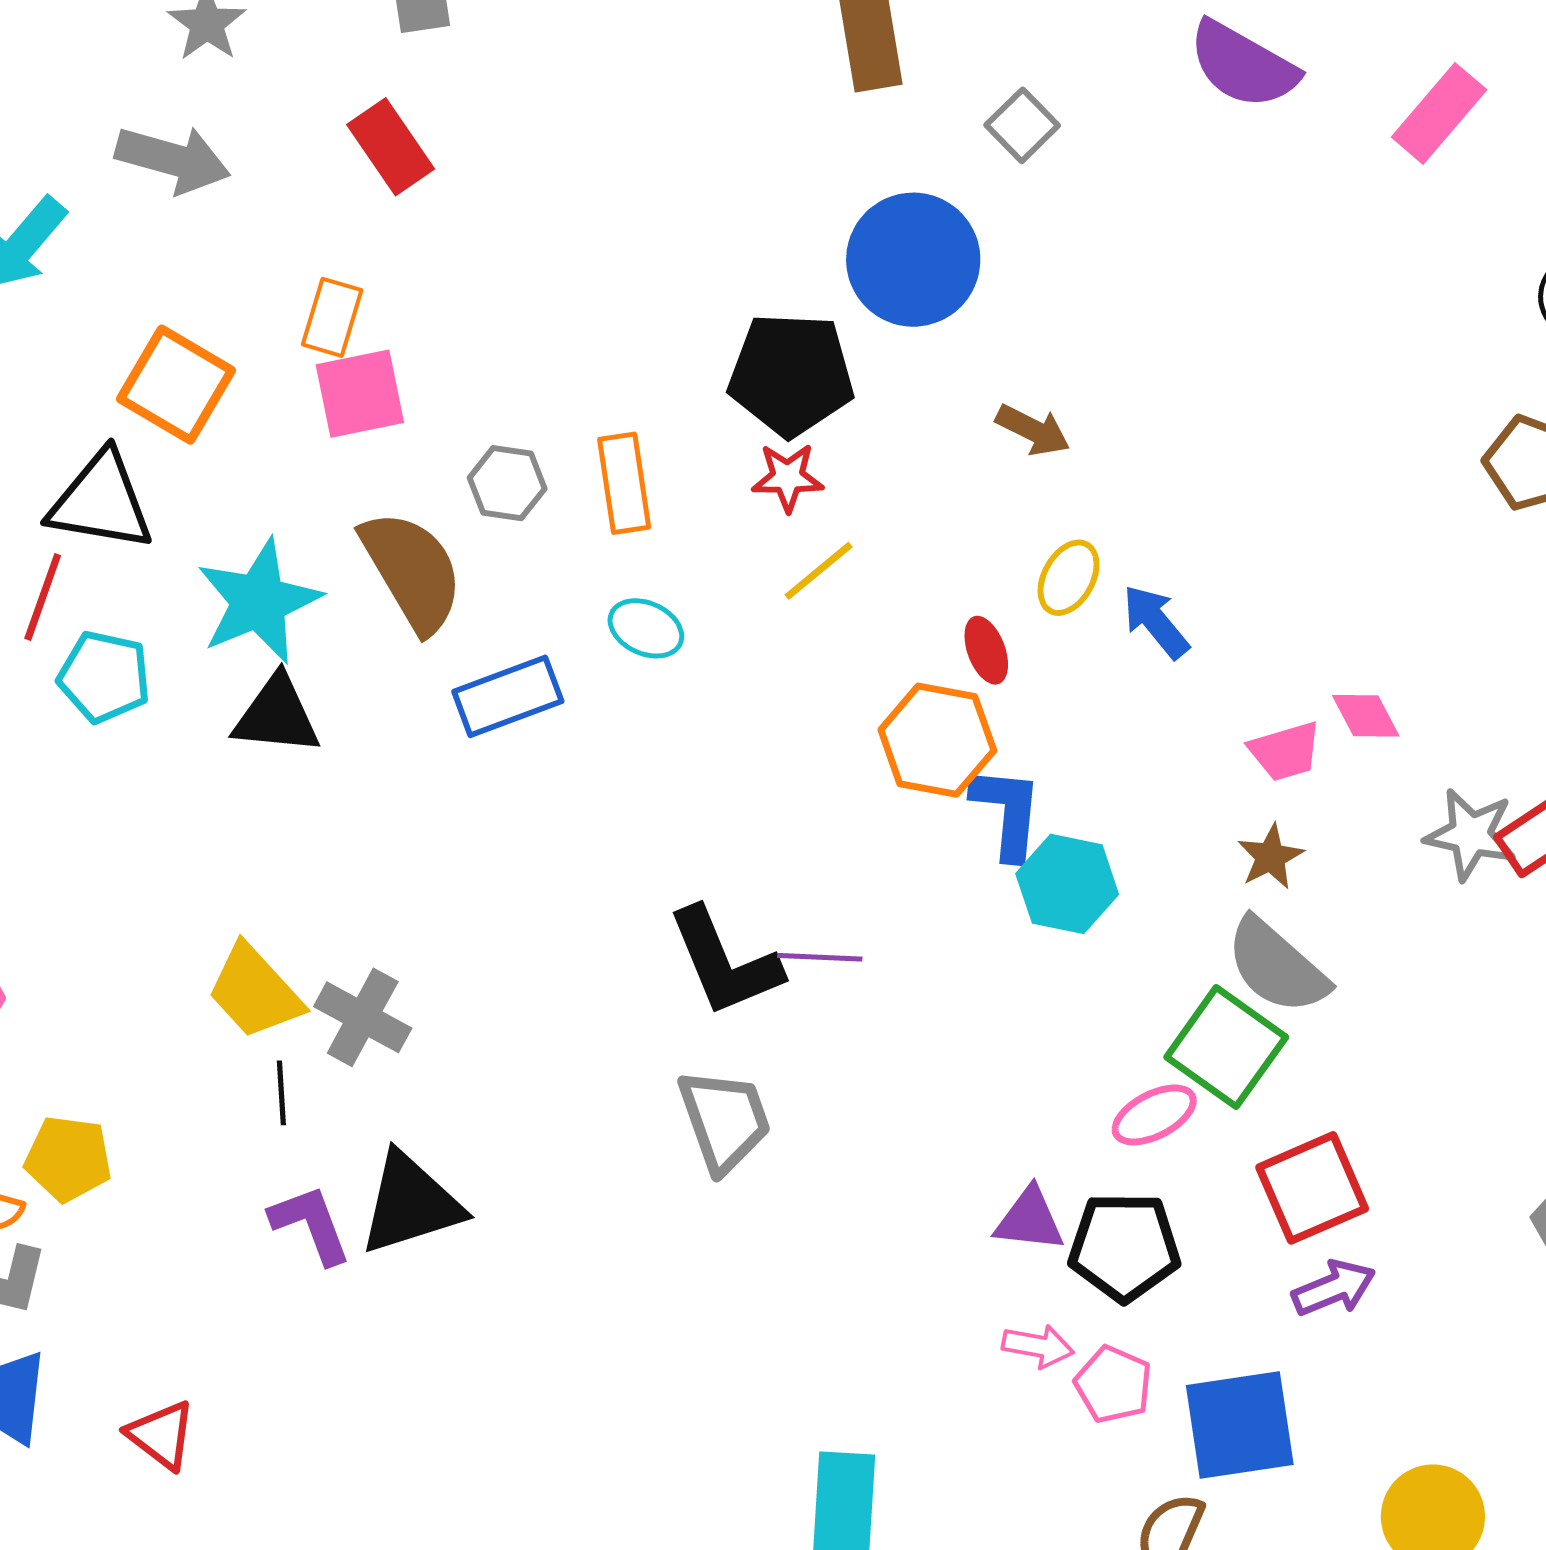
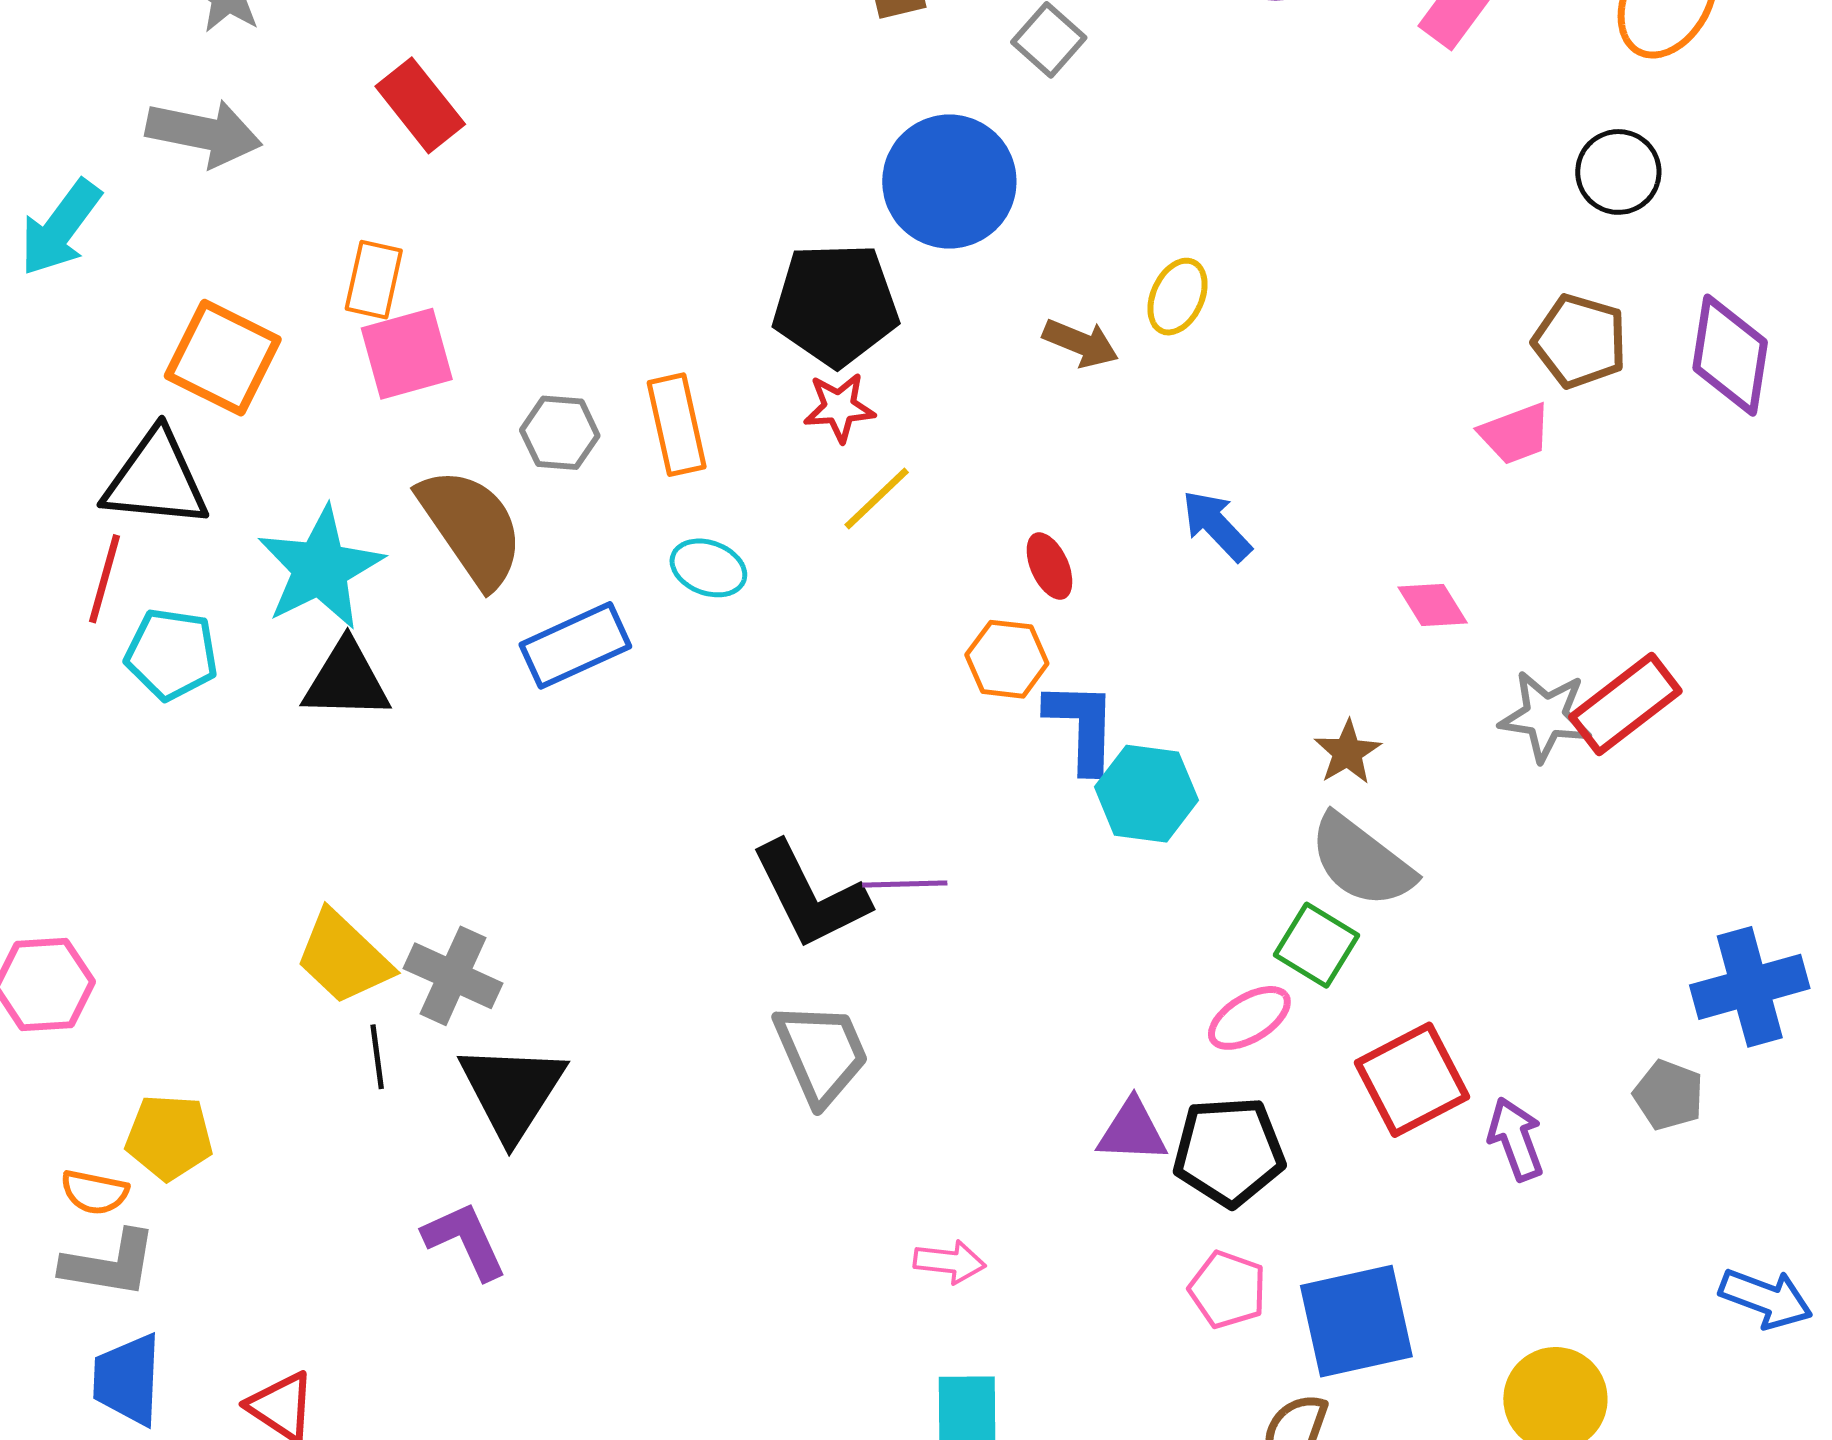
yellow ellipse: (1069, 578) -> (1177, 297), moved
orange hexagon: (937, 740) -> (1007, 659), size x0.7
pink trapezoid: (1285, 751) -> (1515, 434), moved
green square: (1226, 1047) -> (1317, 945), size x0.7
black triangle: (411, 1204) -> (512, 1091), moved, turned -36
purple L-shape: (311, 1224) -> (465, 1241), moved
purple arrow: (1334, 1288) -> (1516, 1139), moved, turned -84
pink arrow: (1038, 1346) -> (950, 1262), moved

